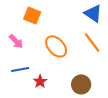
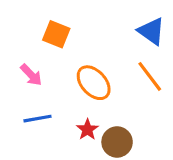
red star: (40, 81) -> (87, 130), moved
brown circle: (81, 84) -> (117, 142), moved

